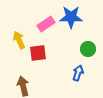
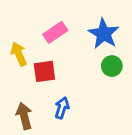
blue star: (71, 17) -> (104, 34), moved, turned 30
blue arrow: (78, 73) -> (62, 108), moved

